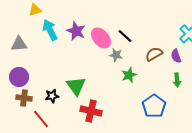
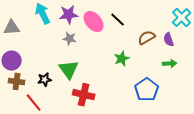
purple star: (76, 31) -> (69, 15), turned -30
gray star: (116, 55) -> (70, 39), moved
green arrow: (177, 80) -> (170, 64), turned -88

